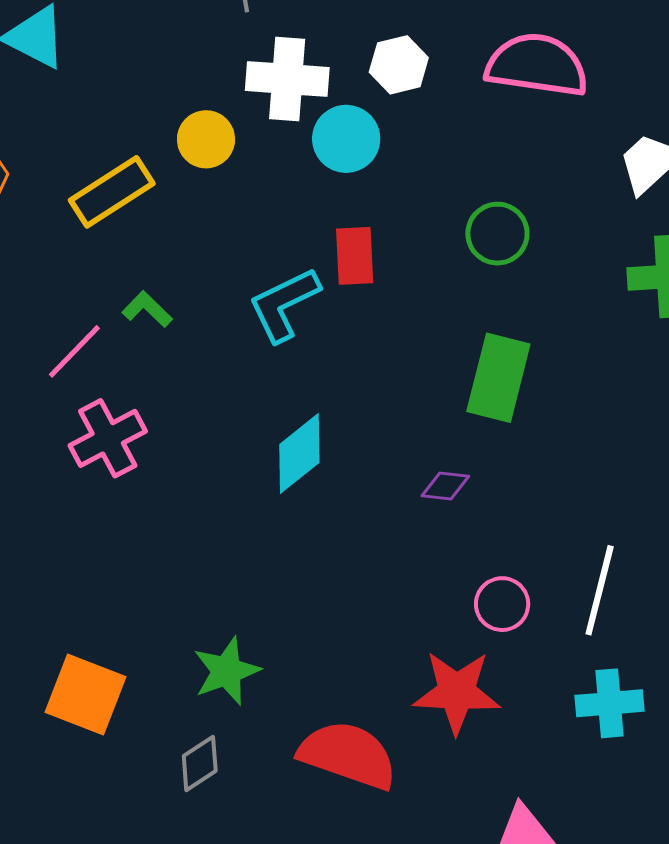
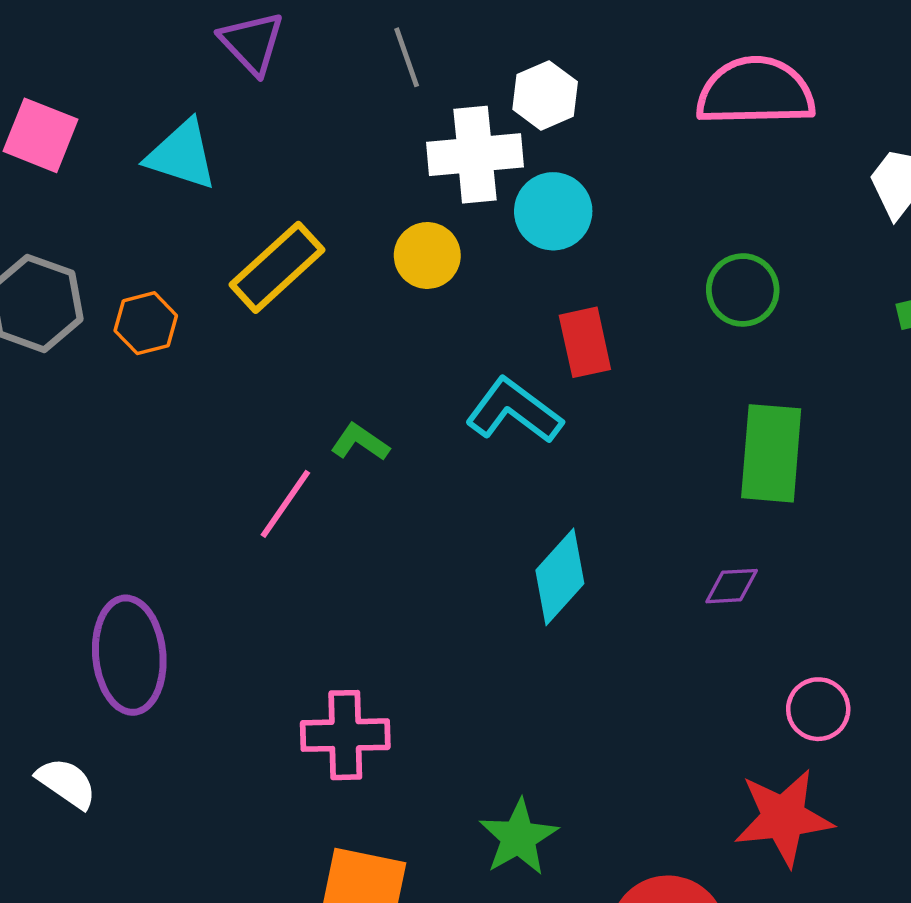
white hexagon: (399, 65) -> (545, 95), moved
yellow circle: (206, 139) -> (427, 255), moved
yellow rectangle: (112, 192) -> (277, 267), moved
cyan L-shape: (284, 304) -> (514, 411), turned 72
pink cross: (108, 438) -> (345, 735), moved, turned 36

